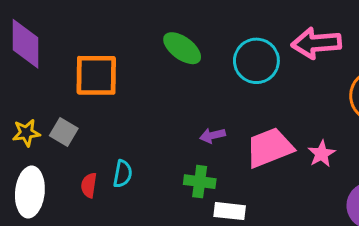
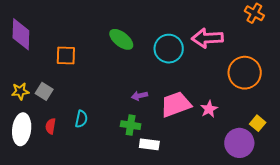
orange square: (96, 75) -> (66, 56), size x0.7
red semicircle: (89, 185) -> (51, 126), moved

